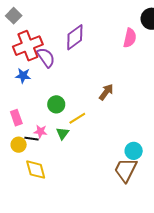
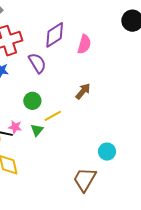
pink semicircle: (130, 38) -> (84, 44), moved
purple semicircle: (46, 57) -> (37, 63), moved
brown trapezoid: (126, 170) -> (85, 179), moved

